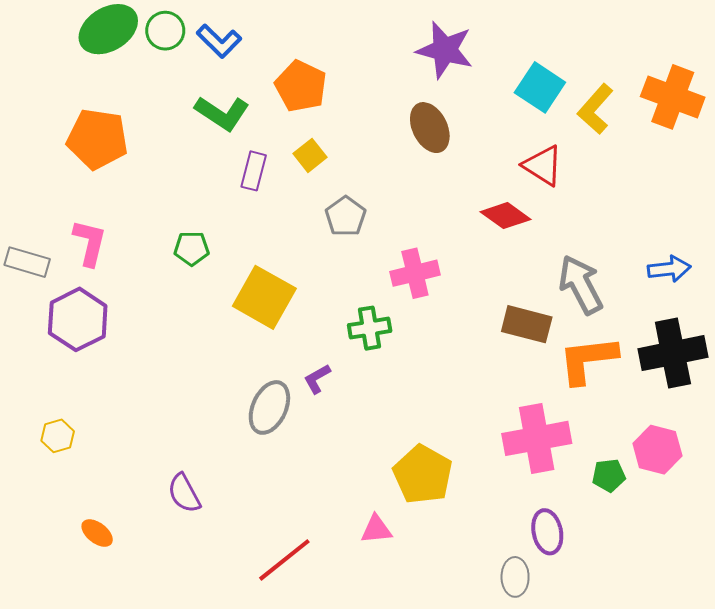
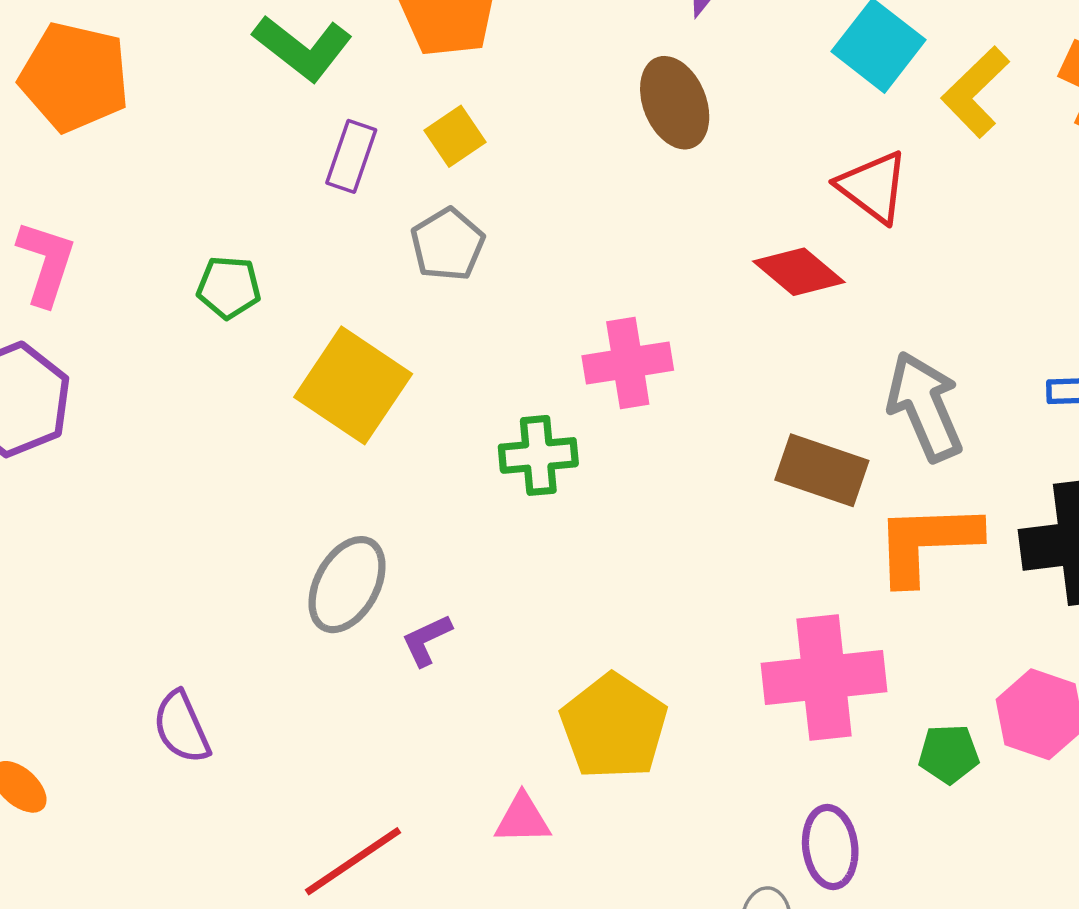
gray pentagon: (345, 216) -> (448, 244), moved
purple L-shape: (317, 379) -> (427, 640), moved

